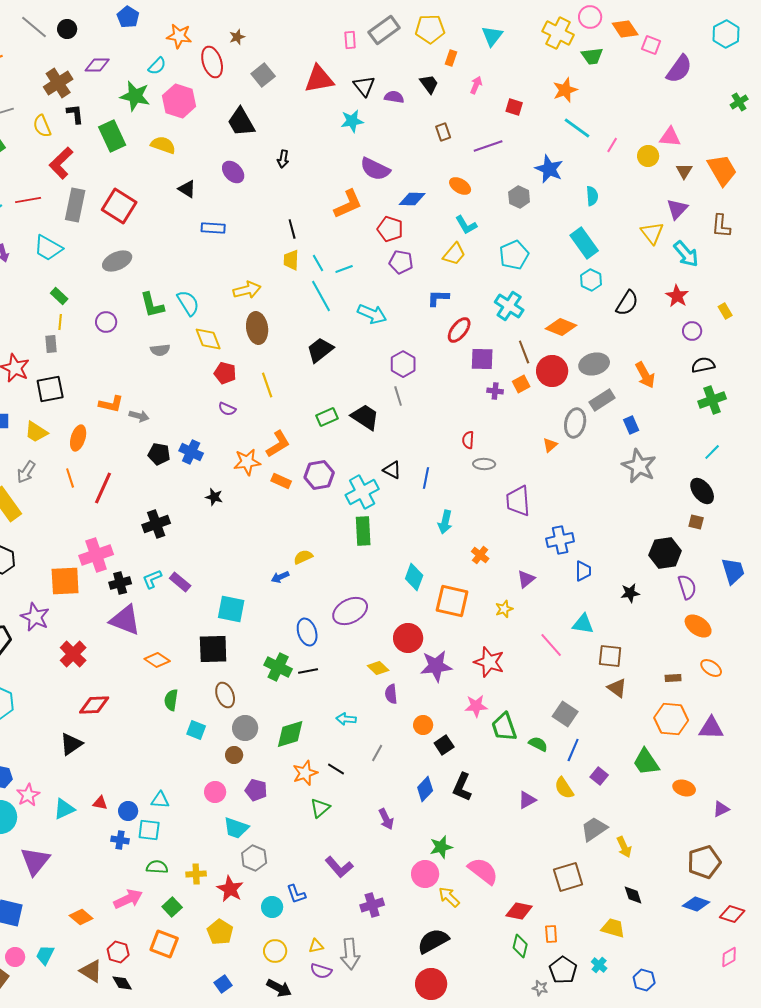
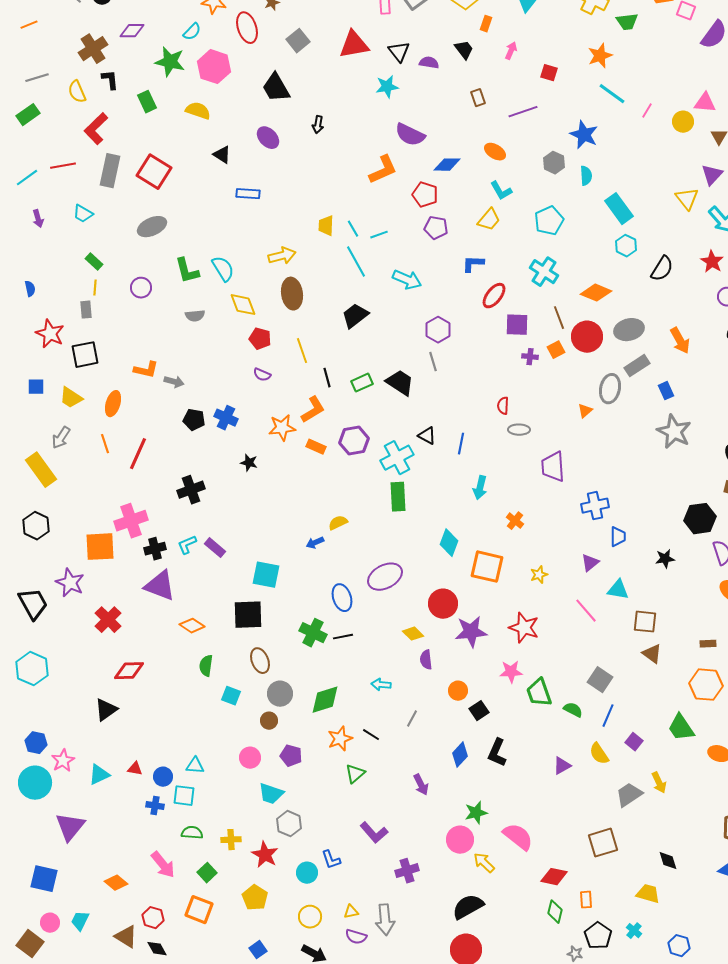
green rectangle: (112, 136) -> (147, 102), size x0.7
cyan semicircle: (592, 196) -> (586, 176), moved
black line: (292, 229) -> (327, 378), moved
cyan trapezoid: (48, 248) -> (83, 214), size x0.7
purple triangle: (526, 579) -> (590, 563), moved
yellow arrow: (624, 847) -> (659, 783), moved
pink arrow: (128, 899) -> (163, 865), turned 76

